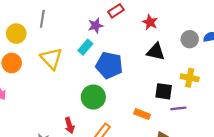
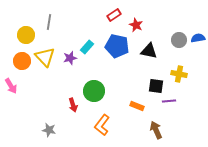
red star: (150, 22) -> (136, 25), moved
purple star: (96, 26) -> (70, 58), moved
yellow triangle: (51, 58) -> (45, 57), moved
blue pentagon: (109, 65) -> (117, 46), moved
red arrow: (70, 125) -> (73, 105), moved

